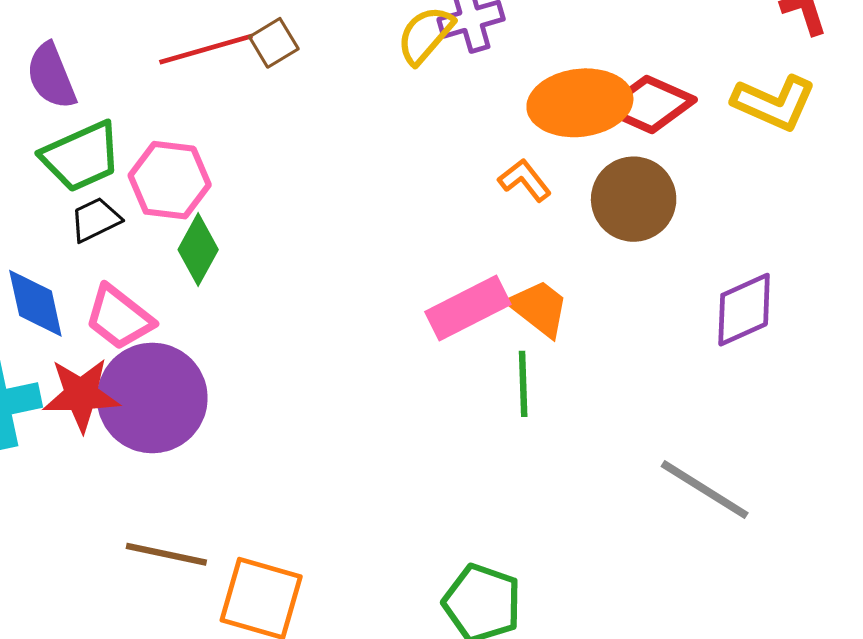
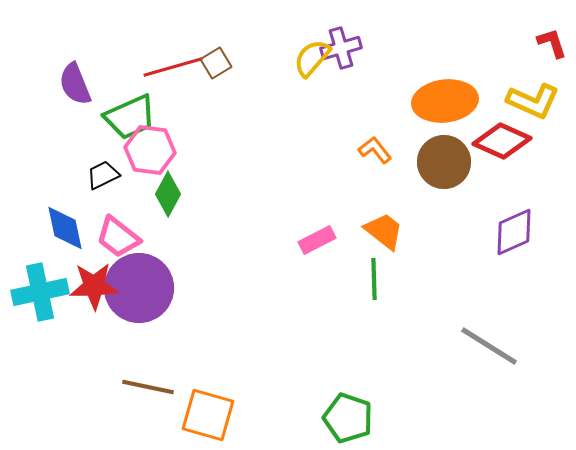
orange ellipse: (580, 103) -> (445, 101), moved
red diamond: (649, 104) -> (502, 141), moved
green trapezoid: (81, 157) -> (130, 117), moved
pink rectangle: (468, 308) -> (317, 240), moved, size x0.7

